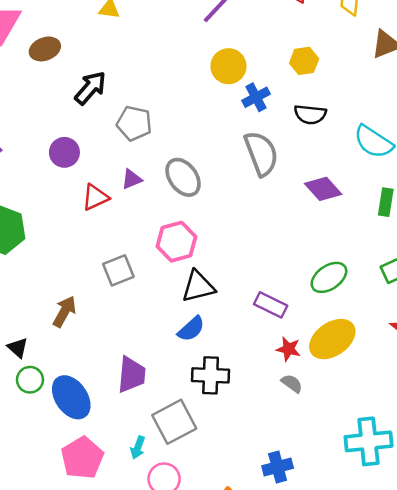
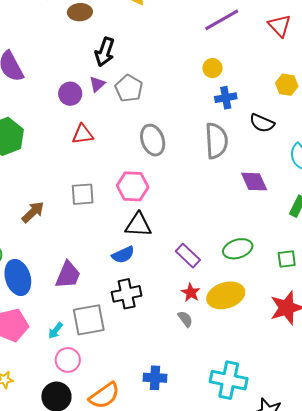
yellow hexagon: (304, 61) -> (287, 85), moved
yellow circle: (228, 66) -> (212, 68), size x0.7
black arrow: (90, 88) -> (105, 52), turned 140
purple triangle: (132, 179) -> (97, 84), moved, turned -36
black cross: (211, 375) -> (127, 294), turned -32

